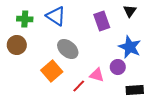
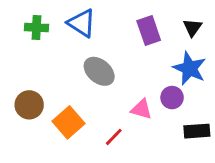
black triangle: (130, 11) -> (192, 28), moved
brown circle: (17, 45) -> (29, 105), moved
orange square: (52, 71) -> (69, 122), moved
red line: (79, 86) -> (114, 137), moved

